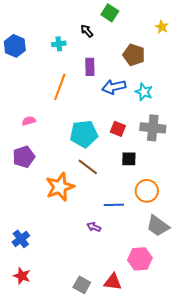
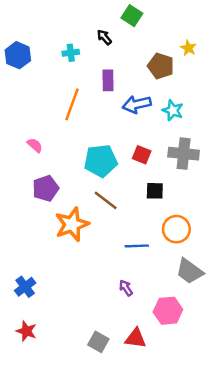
yellow star: (162, 27) -> (188, 48), moved
pink semicircle: (29, 121) -> (35, 145), turned 56
purple pentagon: (24, 157) -> (46, 188), moved
purple arrow: (94, 227) -> (126, 288), moved, turned 32

